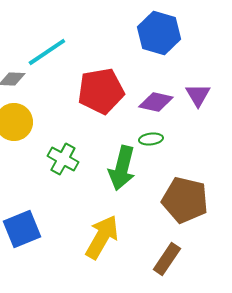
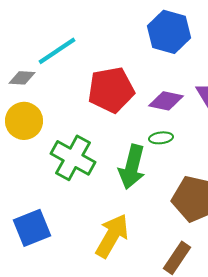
green cross: (63, 159) -> (73, 158), size x1.4

